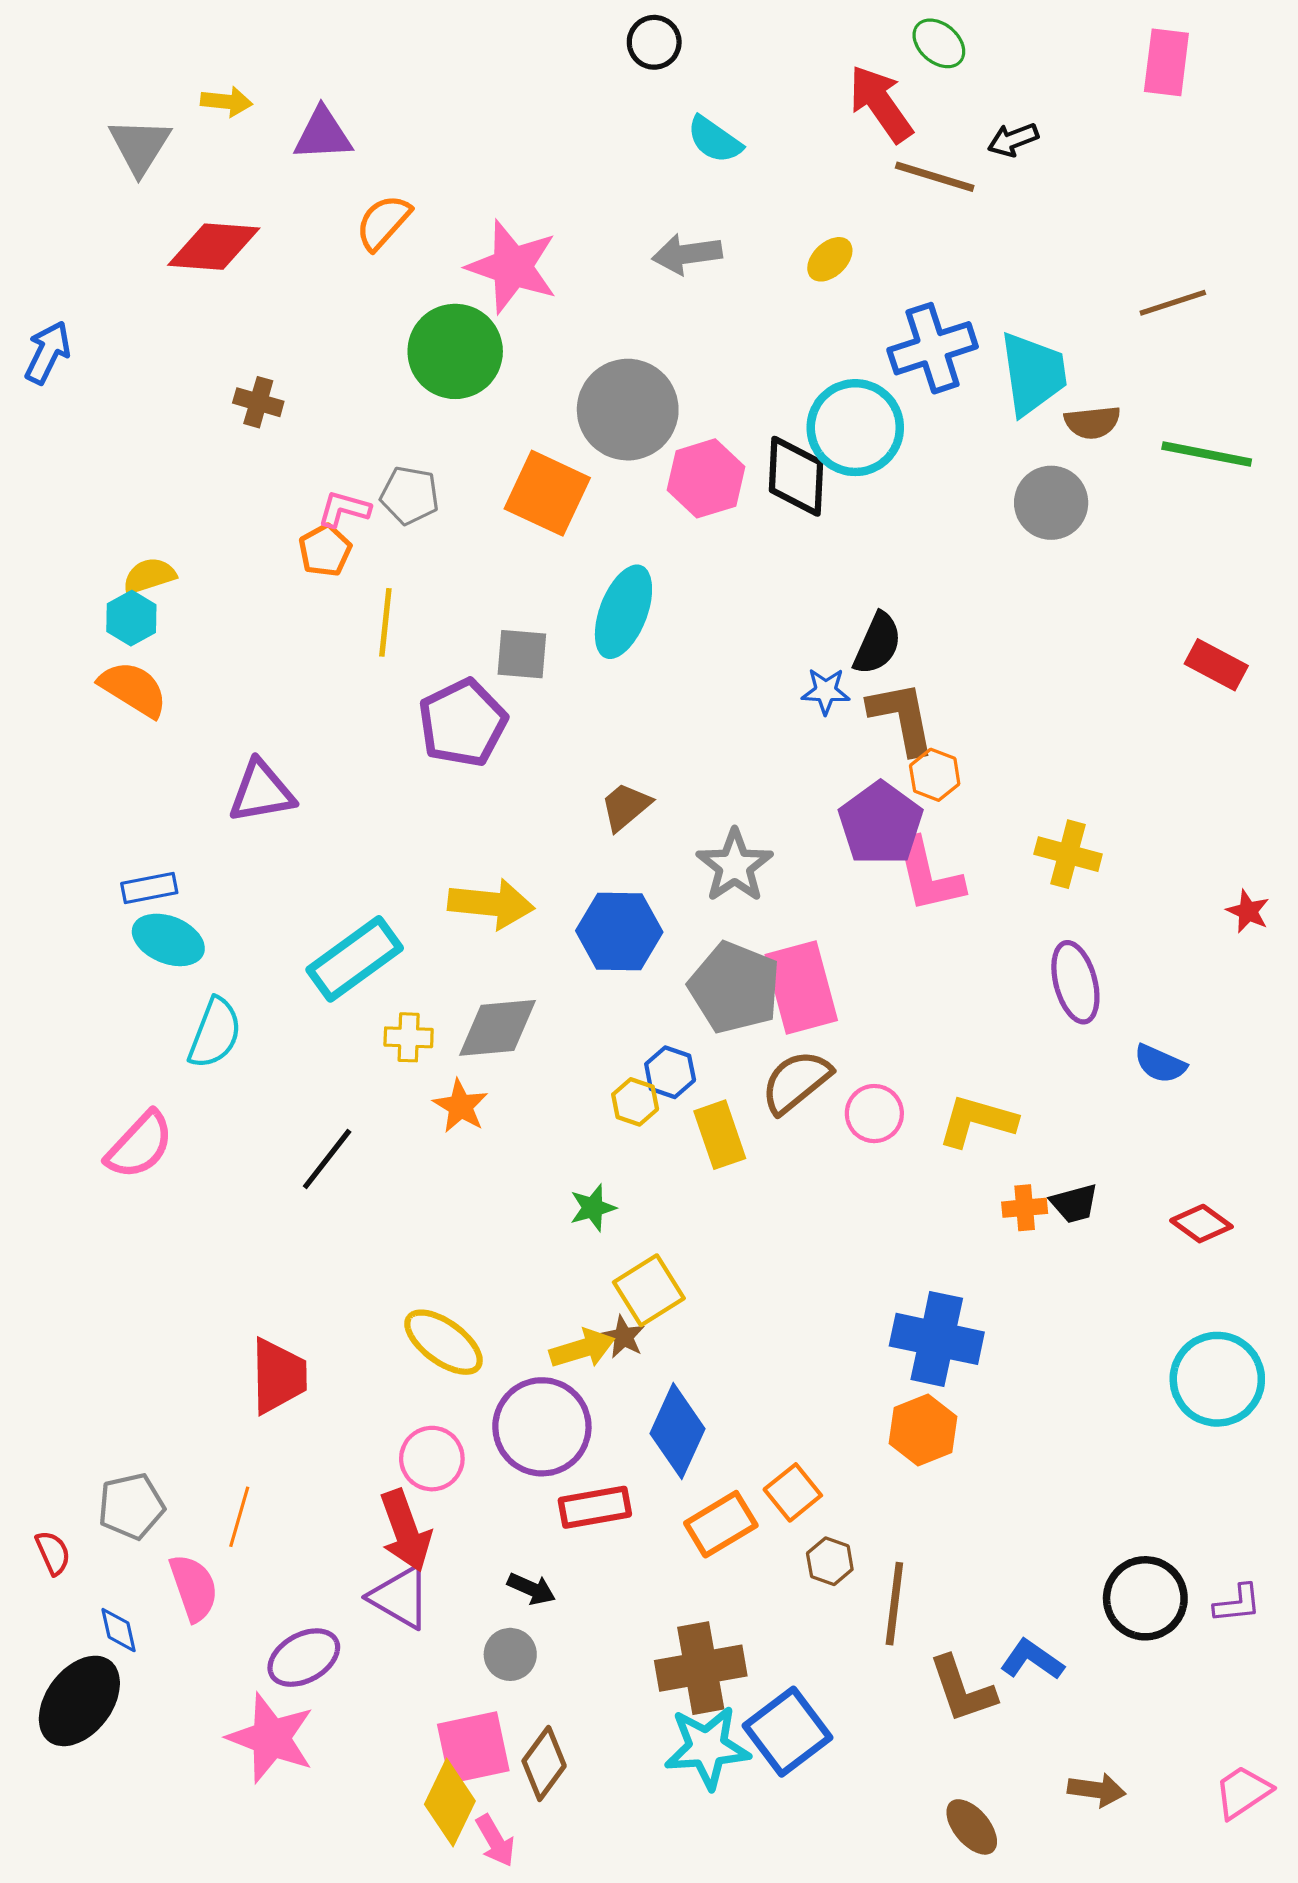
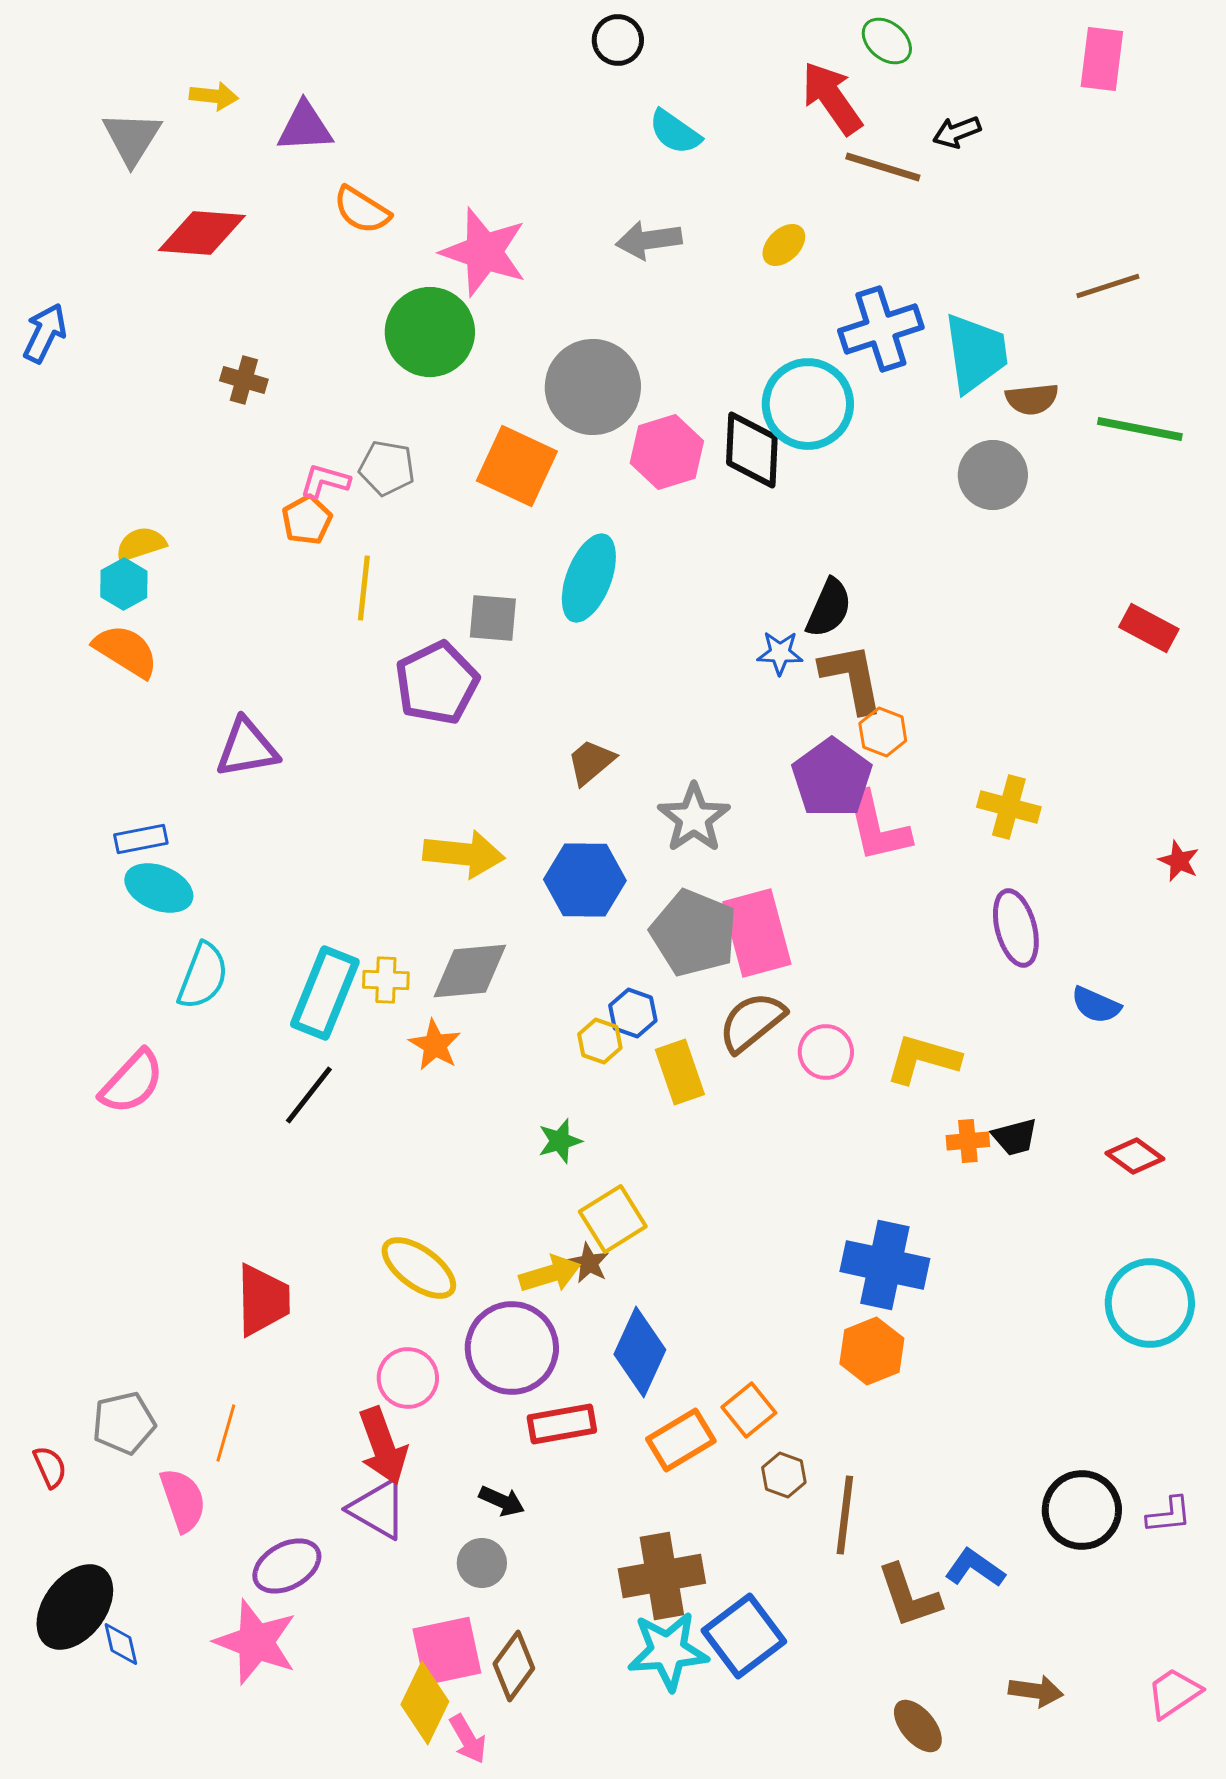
orange semicircle: (383, 222) -> (362, 210), turned -100
cyan rectangle: (355, 959) -> (325, 993), moved, turned -32
blue diamond: (119, 1630) -> (121, 1644), moved

